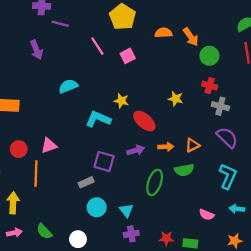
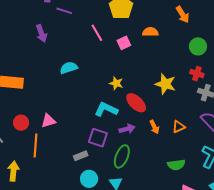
orange semicircle: (163, 33) -> (150, 32), moved
orange arrow: (191, 37) -> (183, 14), moved
yellow star: (176, 99) -> (165, 84), size x1.5
cyan L-shape: (98, 119) -> (106, 109), moved
orange arrow: (166, 147) -> (154, 127), turned 64
green semicircle: (184, 170) -> (176, 165), moved
green ellipse: (155, 182) -> (122, 156), moved

